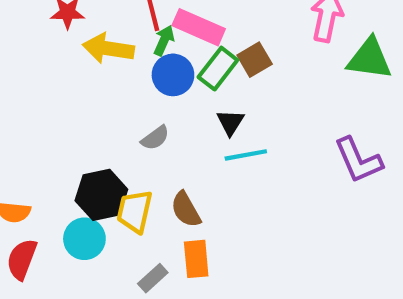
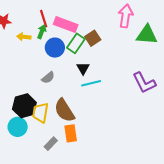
green arrow: (164, 40) -> (42, 32), moved
yellow arrow: (108, 48) -> (24, 37), size x0.6
brown semicircle: (186, 210) -> (64, 110), size x1.4

